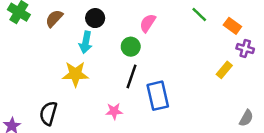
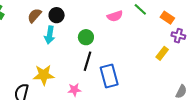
brown semicircle: (54, 18) -> (34, 15), moved
pink semicircle: (148, 23) -> (115, 16), moved, turned -140
yellow star: (75, 74) -> (44, 75), moved

